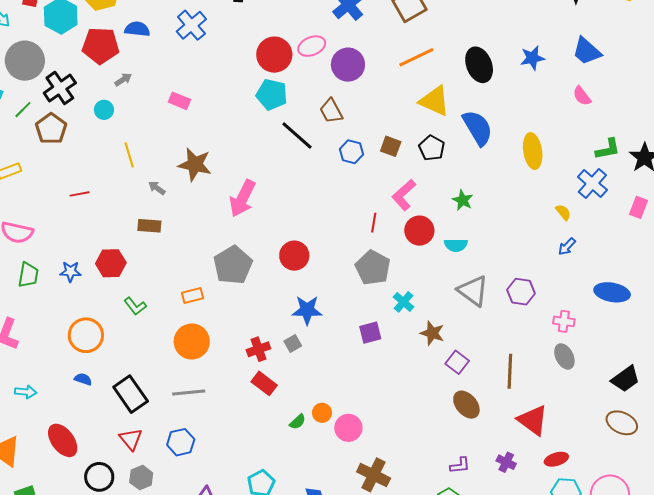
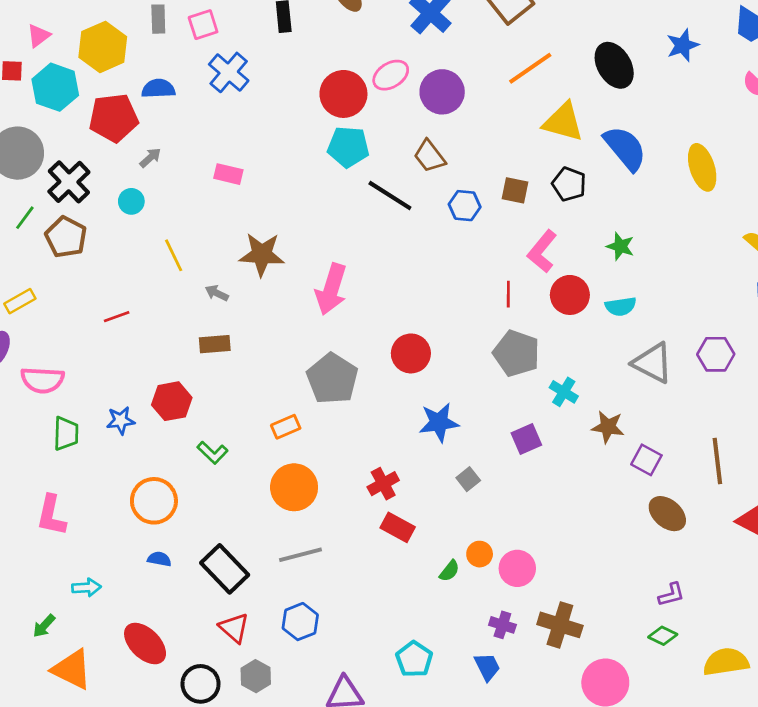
gray square: (293, 344) -> (468, 479), moved
purple cross: (506, 462) -> (502, 625), moved

